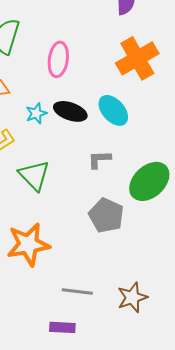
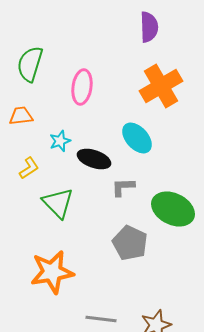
black ellipse: (70, 111) -> (94, 159), moved
green ellipse: (149, 181) -> (173, 209), turned 69

